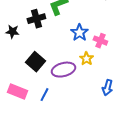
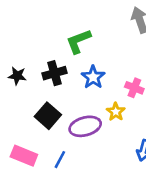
black cross: (36, 19) -> (55, 73), moved
blue star: (79, 33) -> (93, 77), moved

